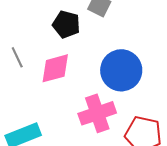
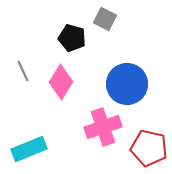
pink diamond: (55, 68) -> (61, 82), turned -44

